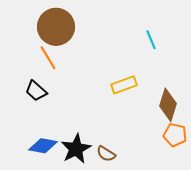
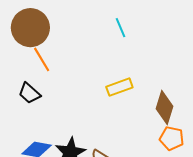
brown circle: (56, 27) -> (30, 28), moved
cyan line: (151, 40) -> (120, 28), moved

